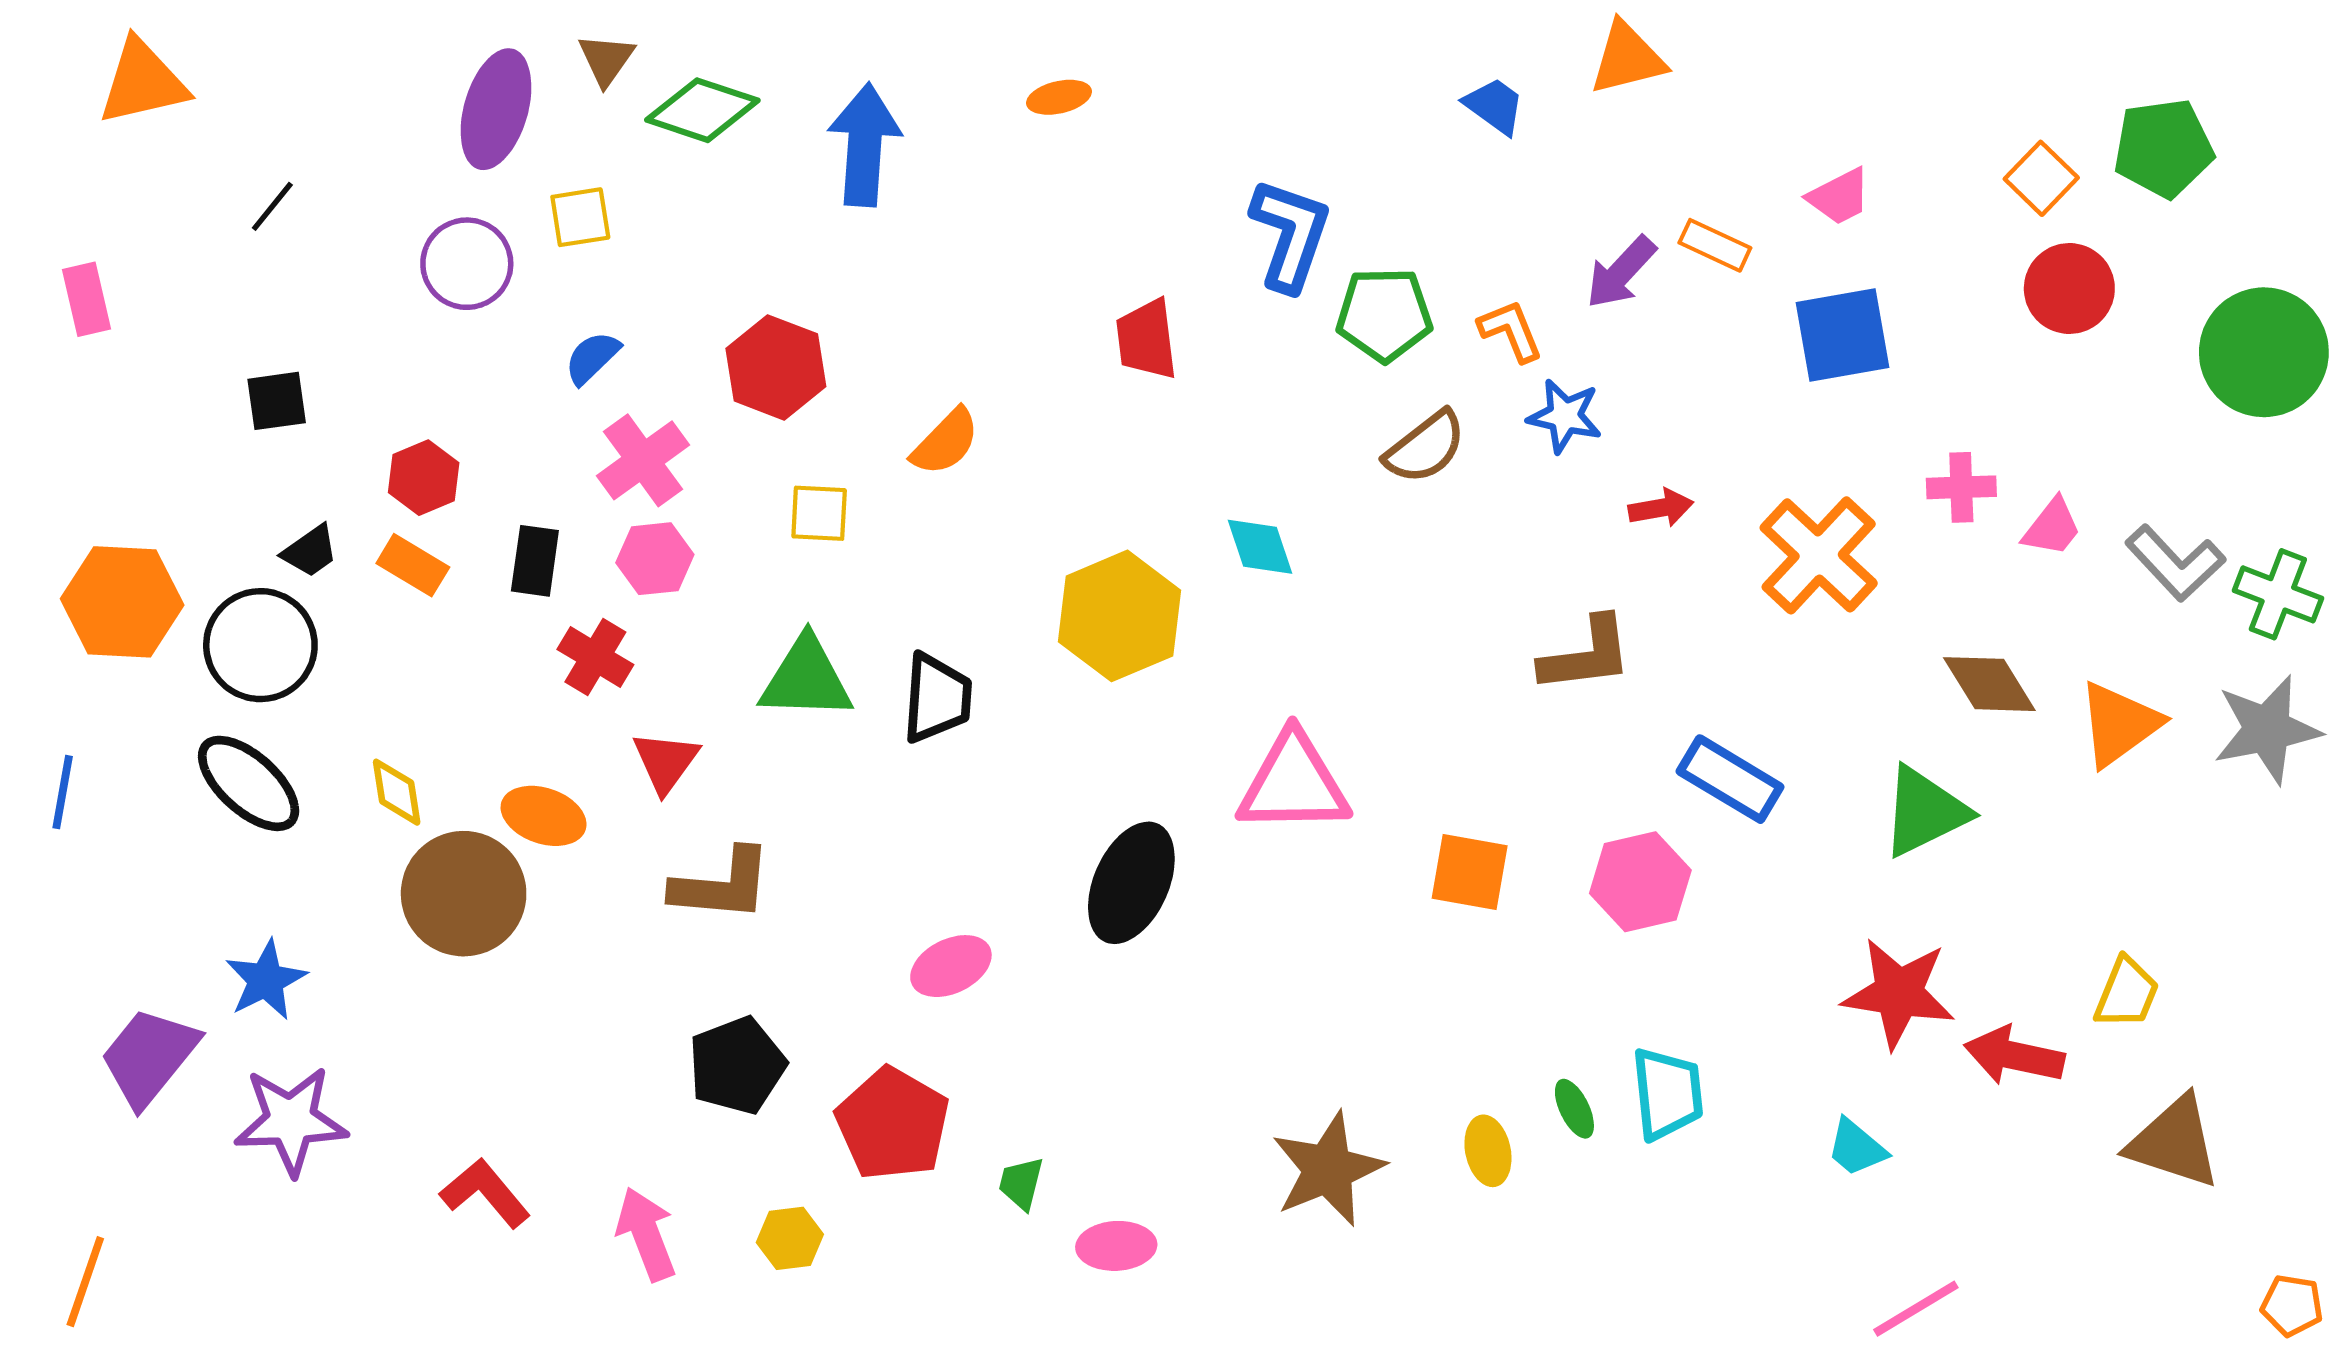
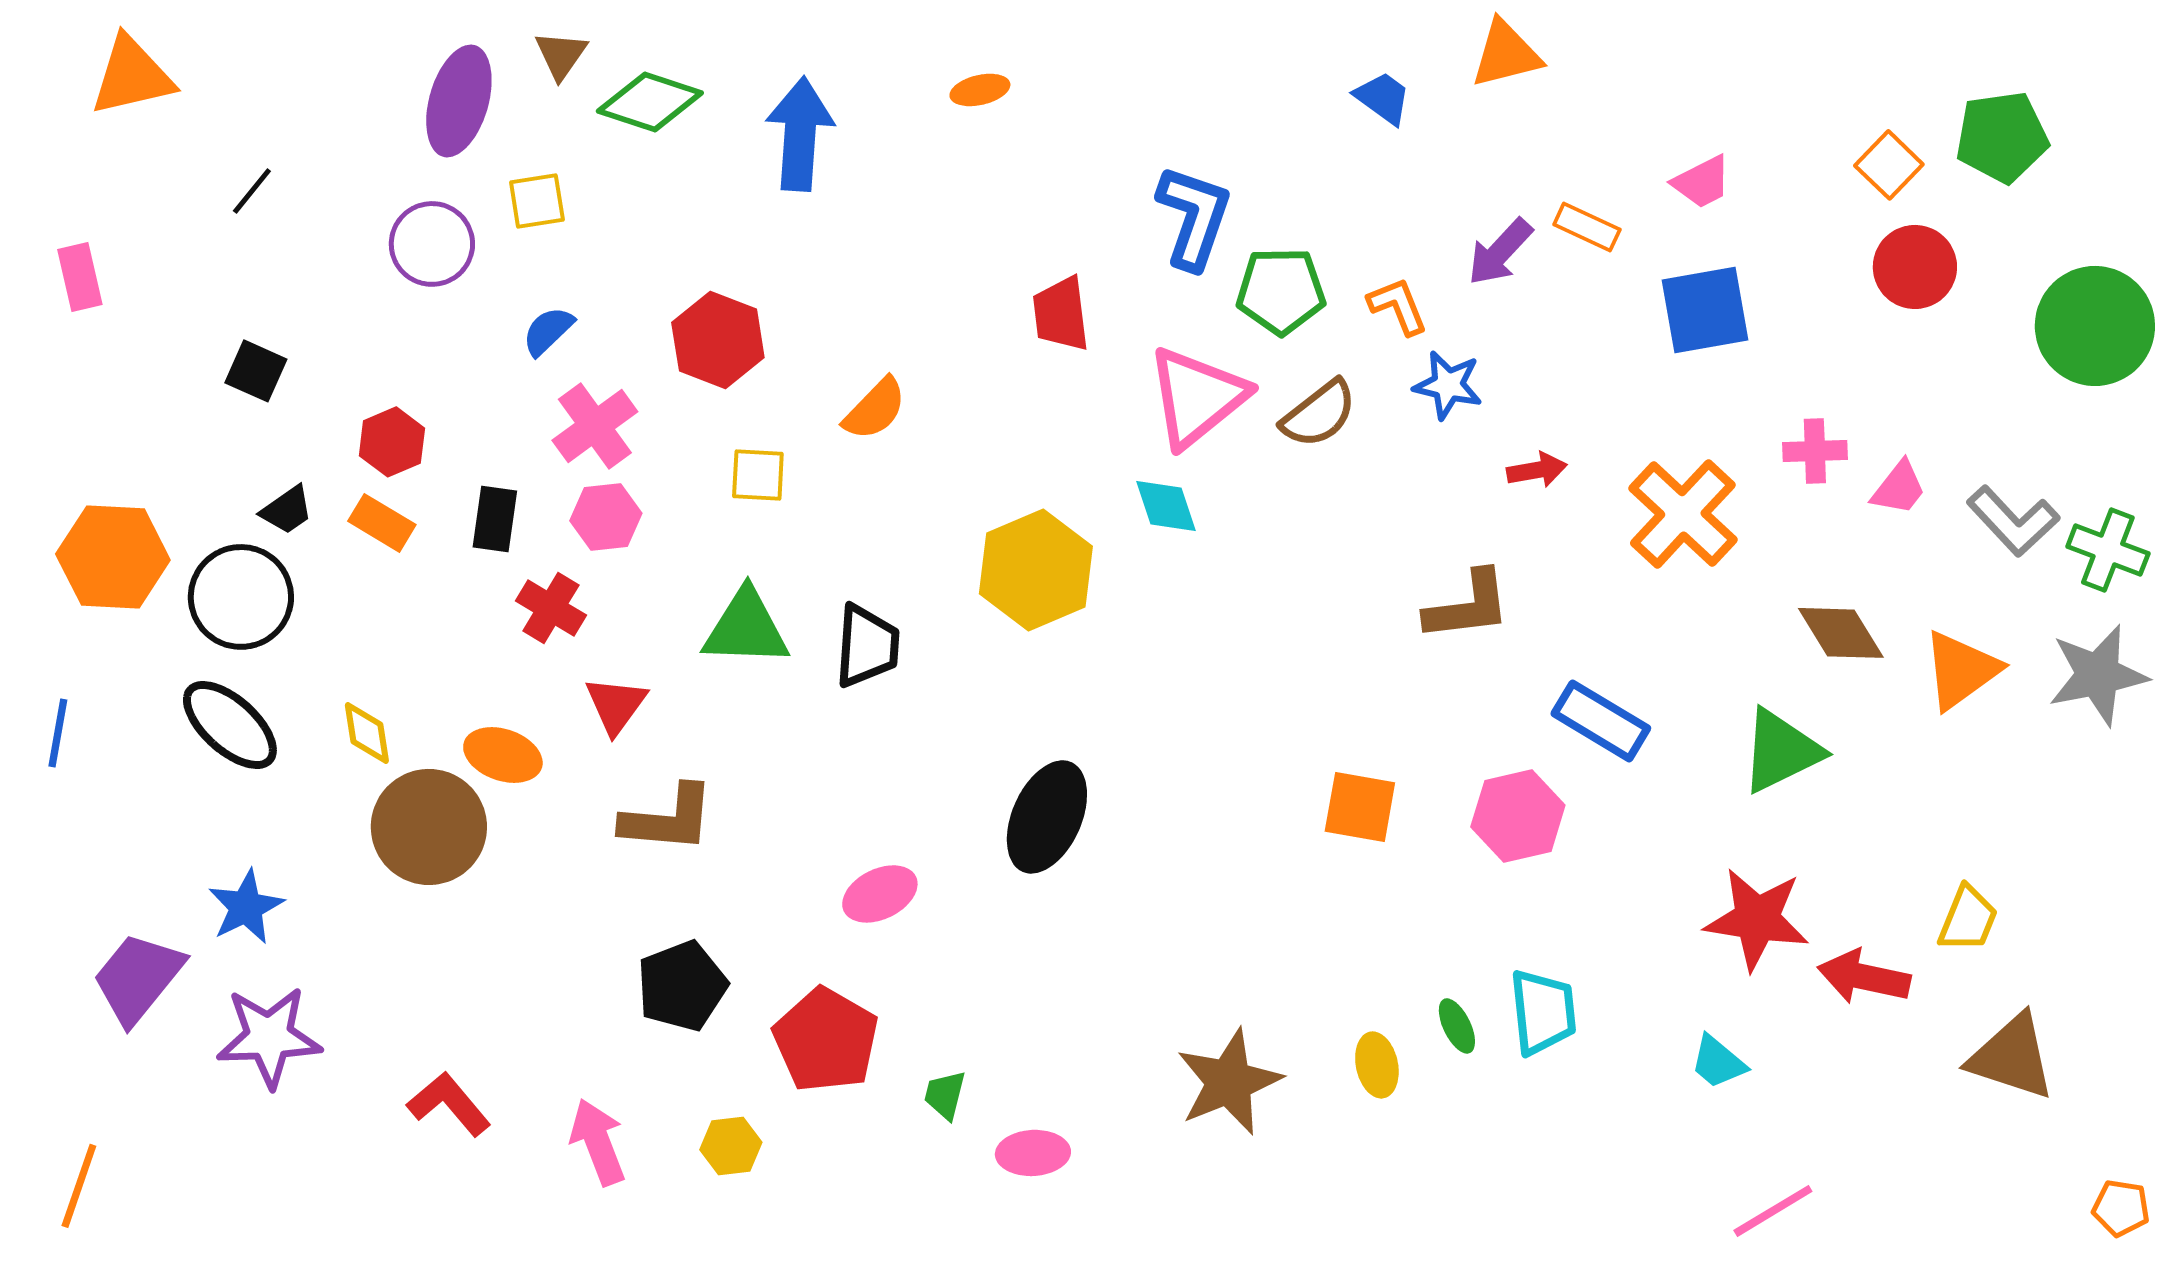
black square: (277, 401) -> (256, 371), turned 32
pink triangle: (1293, 783) -> (1197, 397), moved, turned -38

